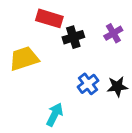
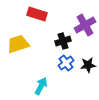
purple cross: (113, 33) -> (85, 25), size x1.5
black cross: (73, 37) -> (63, 41), moved

